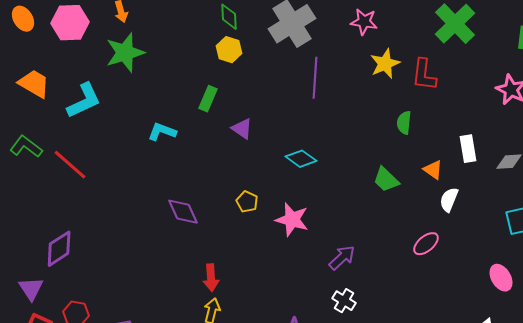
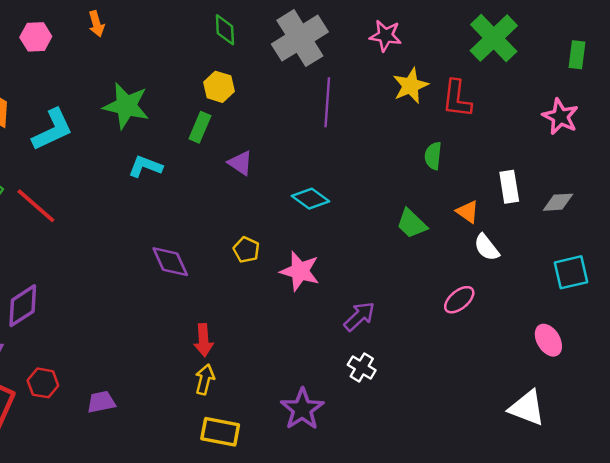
pink hexagon: (70, 23) -> (36, 37), size x0.7
yellow hexagon: (229, 50) -> (219, 87), moved
green star: (125, 53) -> (126, 106), moved, turned 30
white semicircle: (449, 200) -> (487, 247), turned -60

